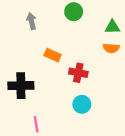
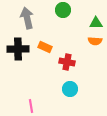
gray arrow: (31, 21) -> (27, 18), size x1.5
black cross: (21, 86) -> (18, 49), moved

